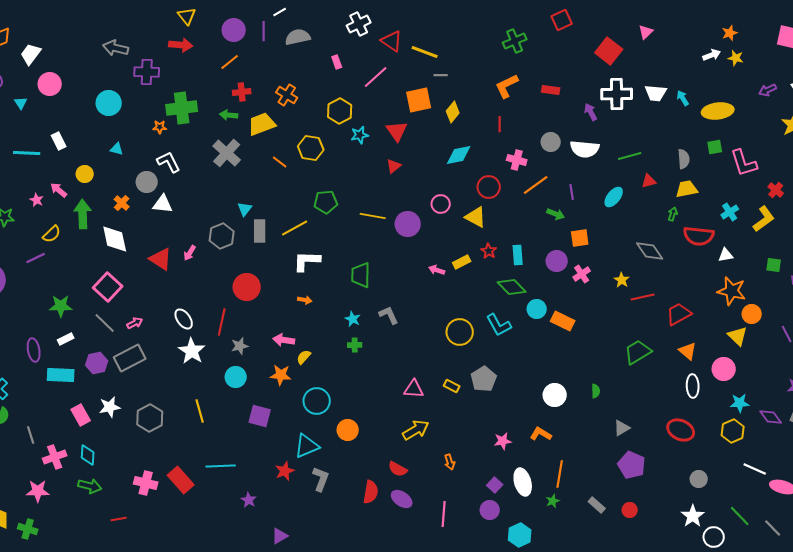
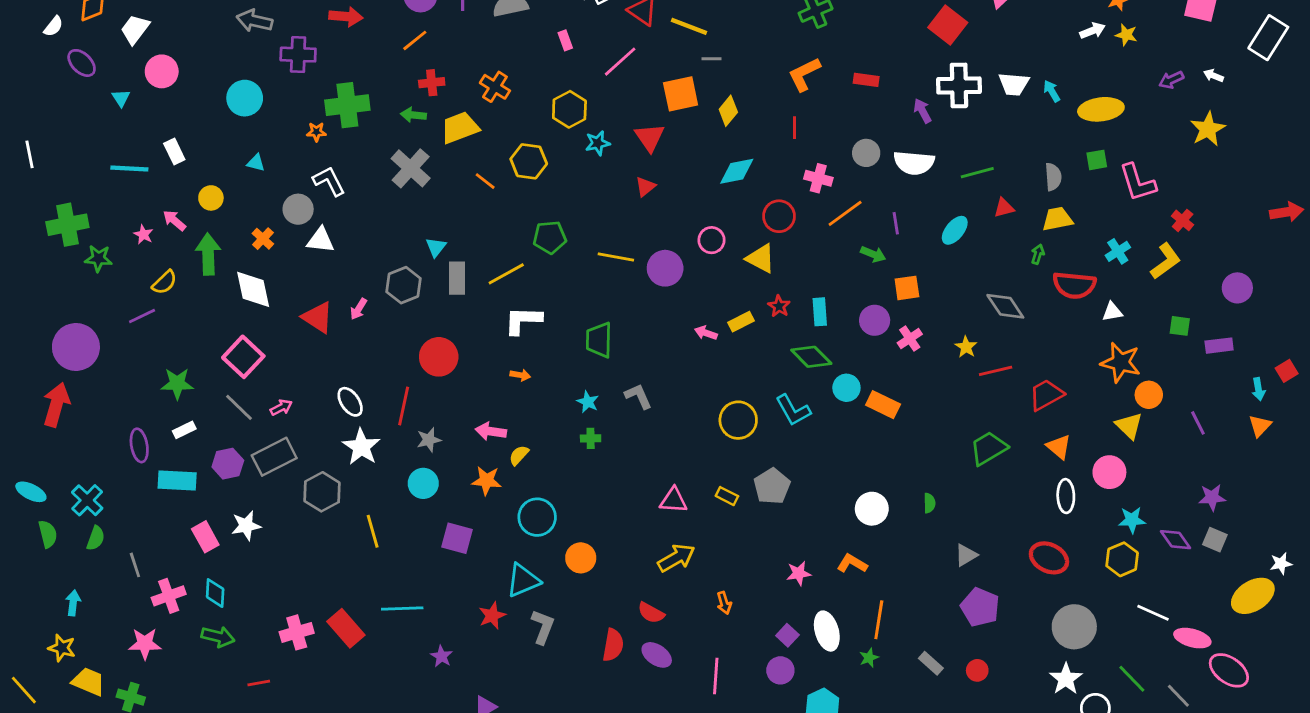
gray hexagon: (150, 418) -> (322, 492), moved
gray circle: (699, 479) -> (1074, 627), size x1.8
pink cross: (146, 483) -> (297, 632), turned -30

